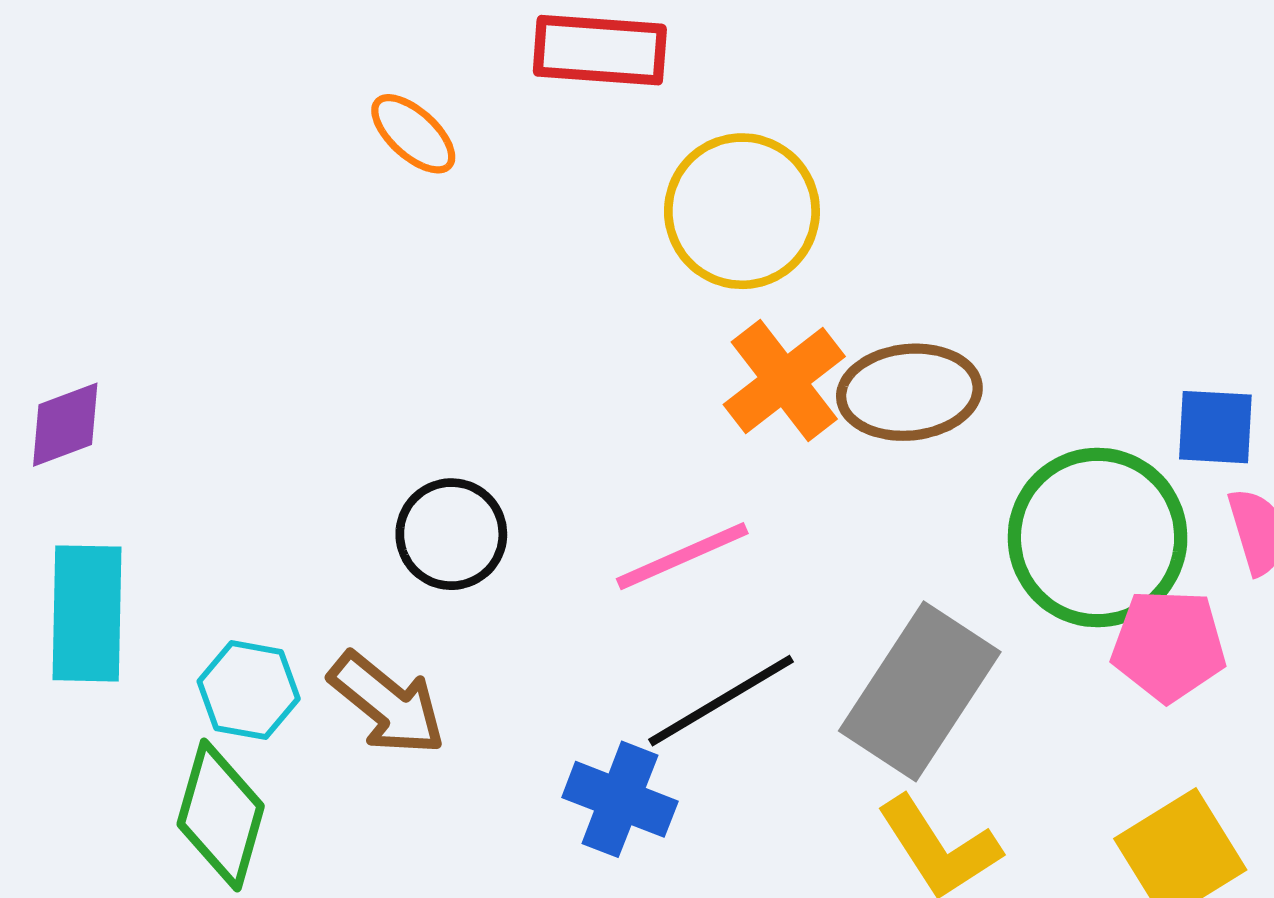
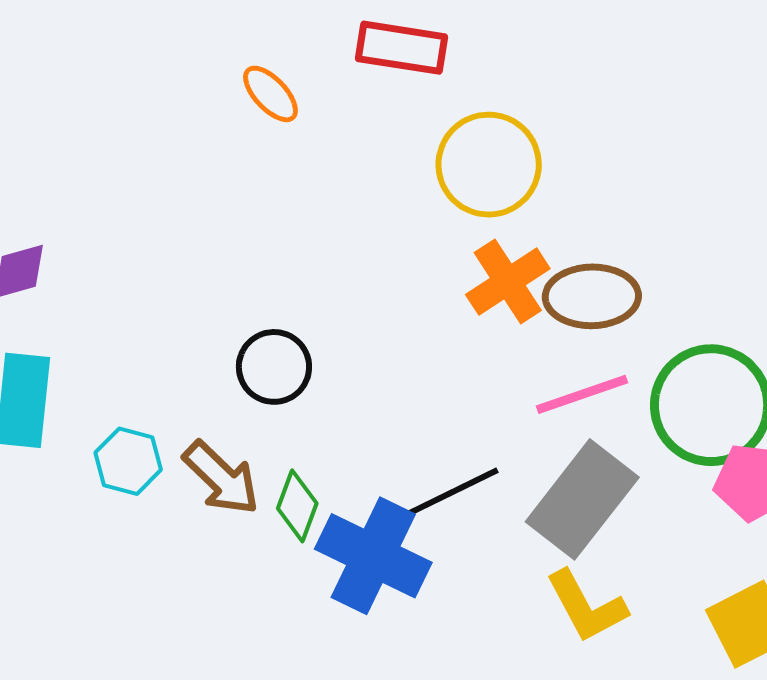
pink line: (682, 556) -> (582, 394), moved
blue cross: (620, 799) -> (373, 556), size x1.5
green diamond: (221, 815) -> (297, 506), moved, size x0.7

